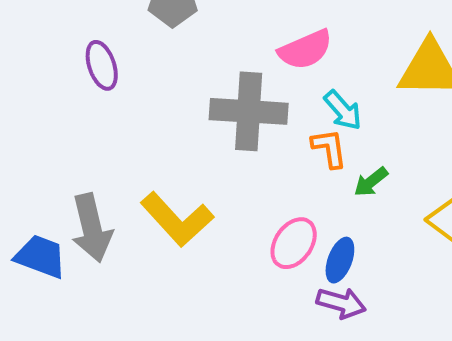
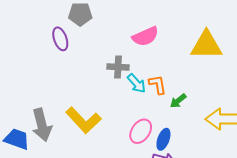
purple ellipse: (102, 65) -> (60, 39), moved
cyan arrow: (343, 110) -> (136, 83), moved
gray cross: (249, 111) -> (118, 67), size x0.6

